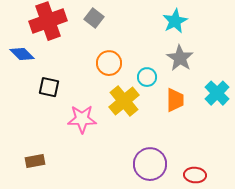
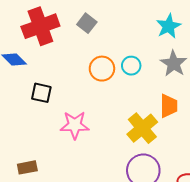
cyan circle: (147, 77) -> (131, 66), moved
yellow cross: (124, 101) -> (142, 128), moved

